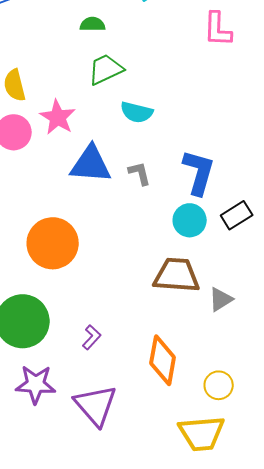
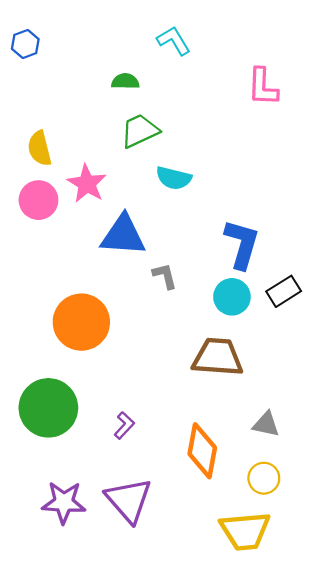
gray L-shape: (140, 173) -> (165, 276), moved
gray triangle: (221, 299) -> (266, 424), moved, turned 44
purple star: (36, 384) -> (64, 502), moved

